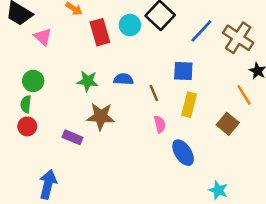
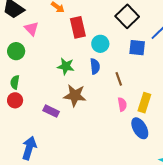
cyan circle: (130, 25) -> (100, 44), moved
blue square: (183, 71) -> (137, 48), moved
blue semicircle: (124, 79) -> (95, 66), turned 77
green circle: (33, 81) -> (16, 51), moved
yellow rectangle: (189, 105) -> (144, 103), moved

